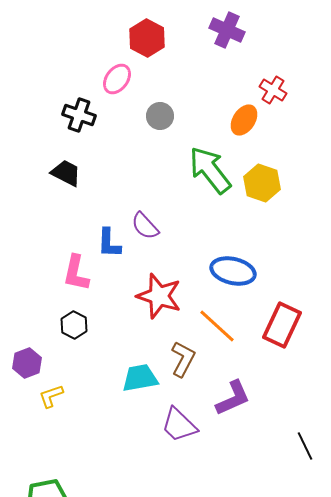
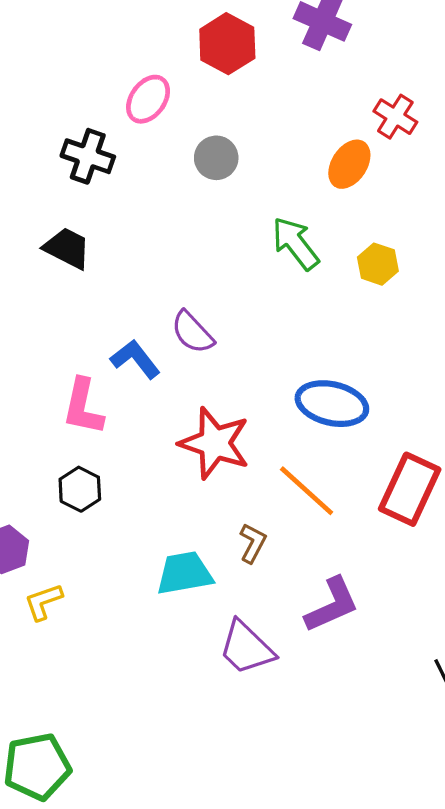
red hexagon: (147, 38) -> (227, 44), moved
green arrow: (210, 170) -> (295, 243), size x0.7
yellow hexagon: (262, 183) -> (378, 264), size x0.7
blue L-shape: (109, 243) -> (135, 359), turned 140
brown L-shape: (183, 359) -> (253, 543), size x0.7

